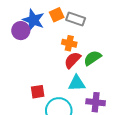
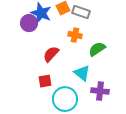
red semicircle: (72, 60) -> (51, 54), moved
cyan triangle: (77, 83) -> (82, 73), turned 42

